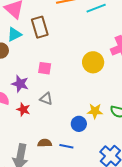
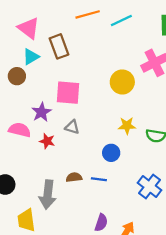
pink square: (45, 68) -> (68, 93), size x1.6
purple star: (20, 84) -> (41, 112), turned 30
yellow star: (95, 111) -> (127, 126), moved

